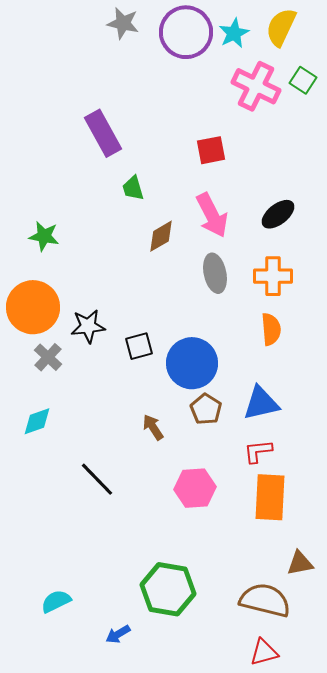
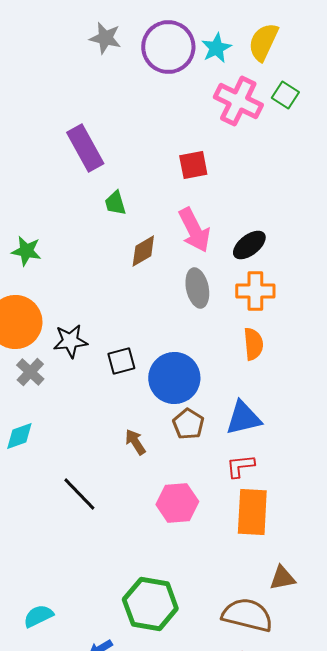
black ellipse: (278, 214) -> (249, 245), moved

